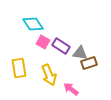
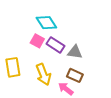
cyan diamond: (33, 24) -> (46, 23), moved
brown rectangle: (89, 63) -> (75, 75), moved, turned 42

